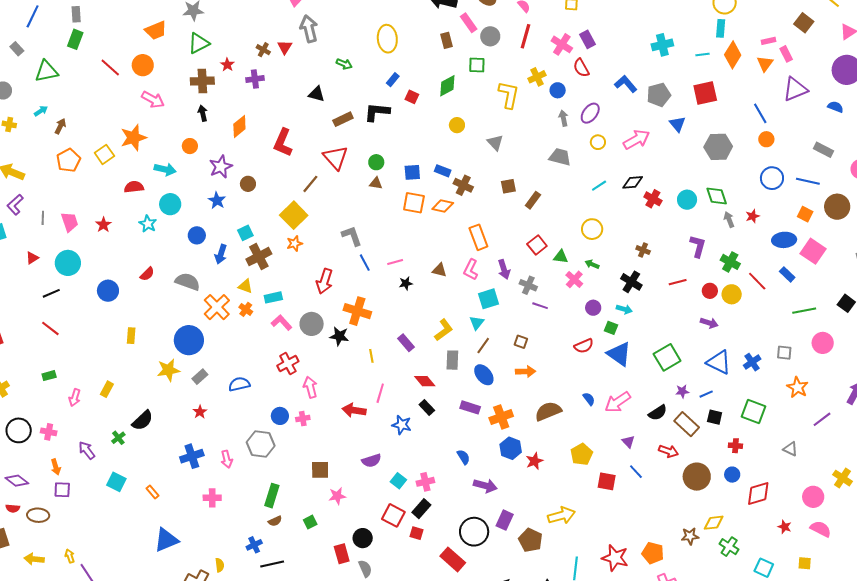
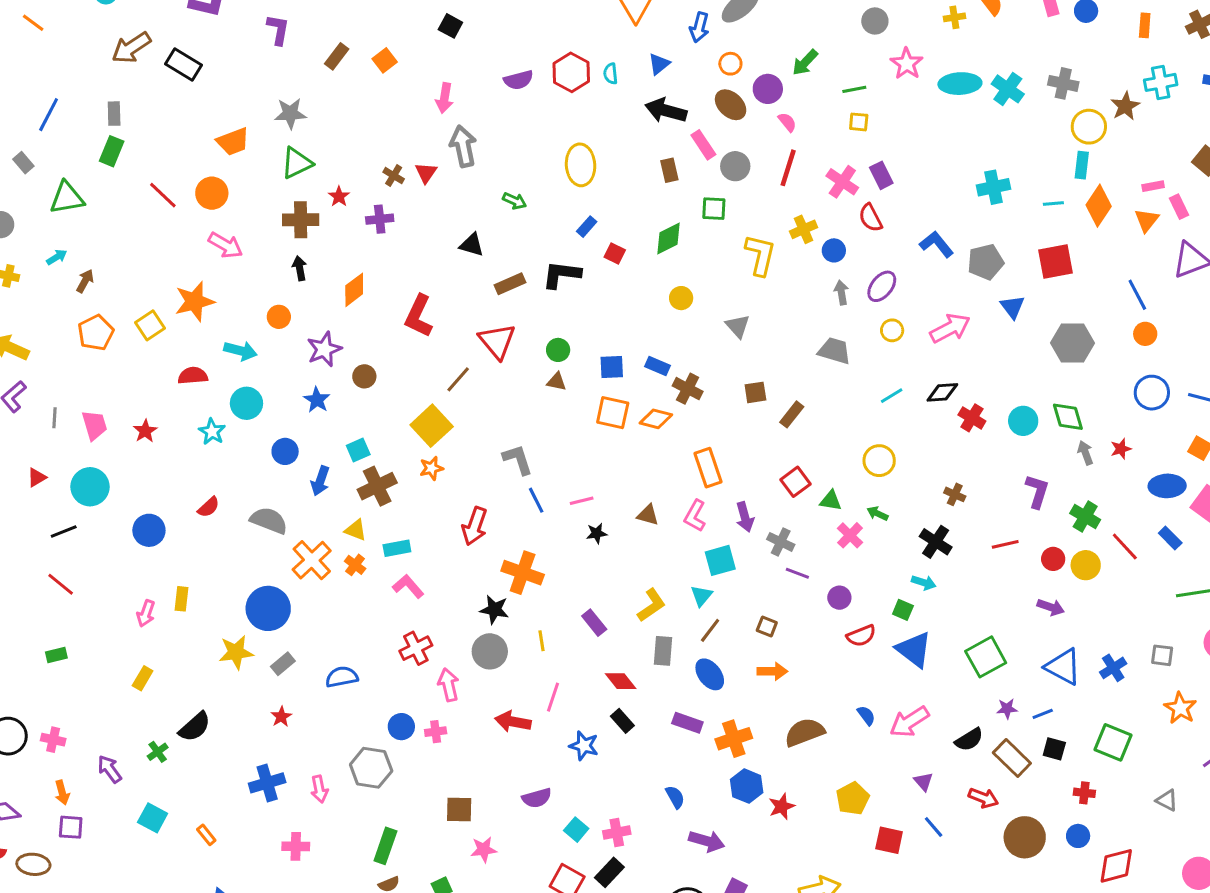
purple circle: (593, 308) -> (839, 598), moved
gray circle: (312, 324) -> (490, 651), moved
pink arrow: (75, 398) -> (146, 613), moved

